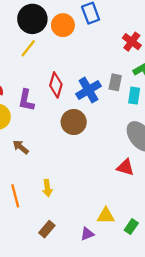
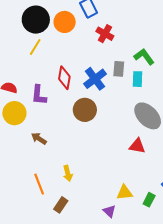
red cross: (132, 42) -> (105, 34), moved
brown rectangle: (47, 229) -> (61, 205), moved
purple triangle: (87, 234) -> (109, 211), turned -48

